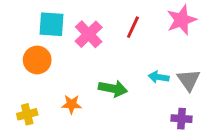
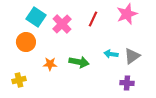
cyan square: (51, 24) -> (36, 17), turned 30
gray triangle: (189, 80) -> (132, 56), turned 30
orange star: (71, 104) -> (50, 64), moved

